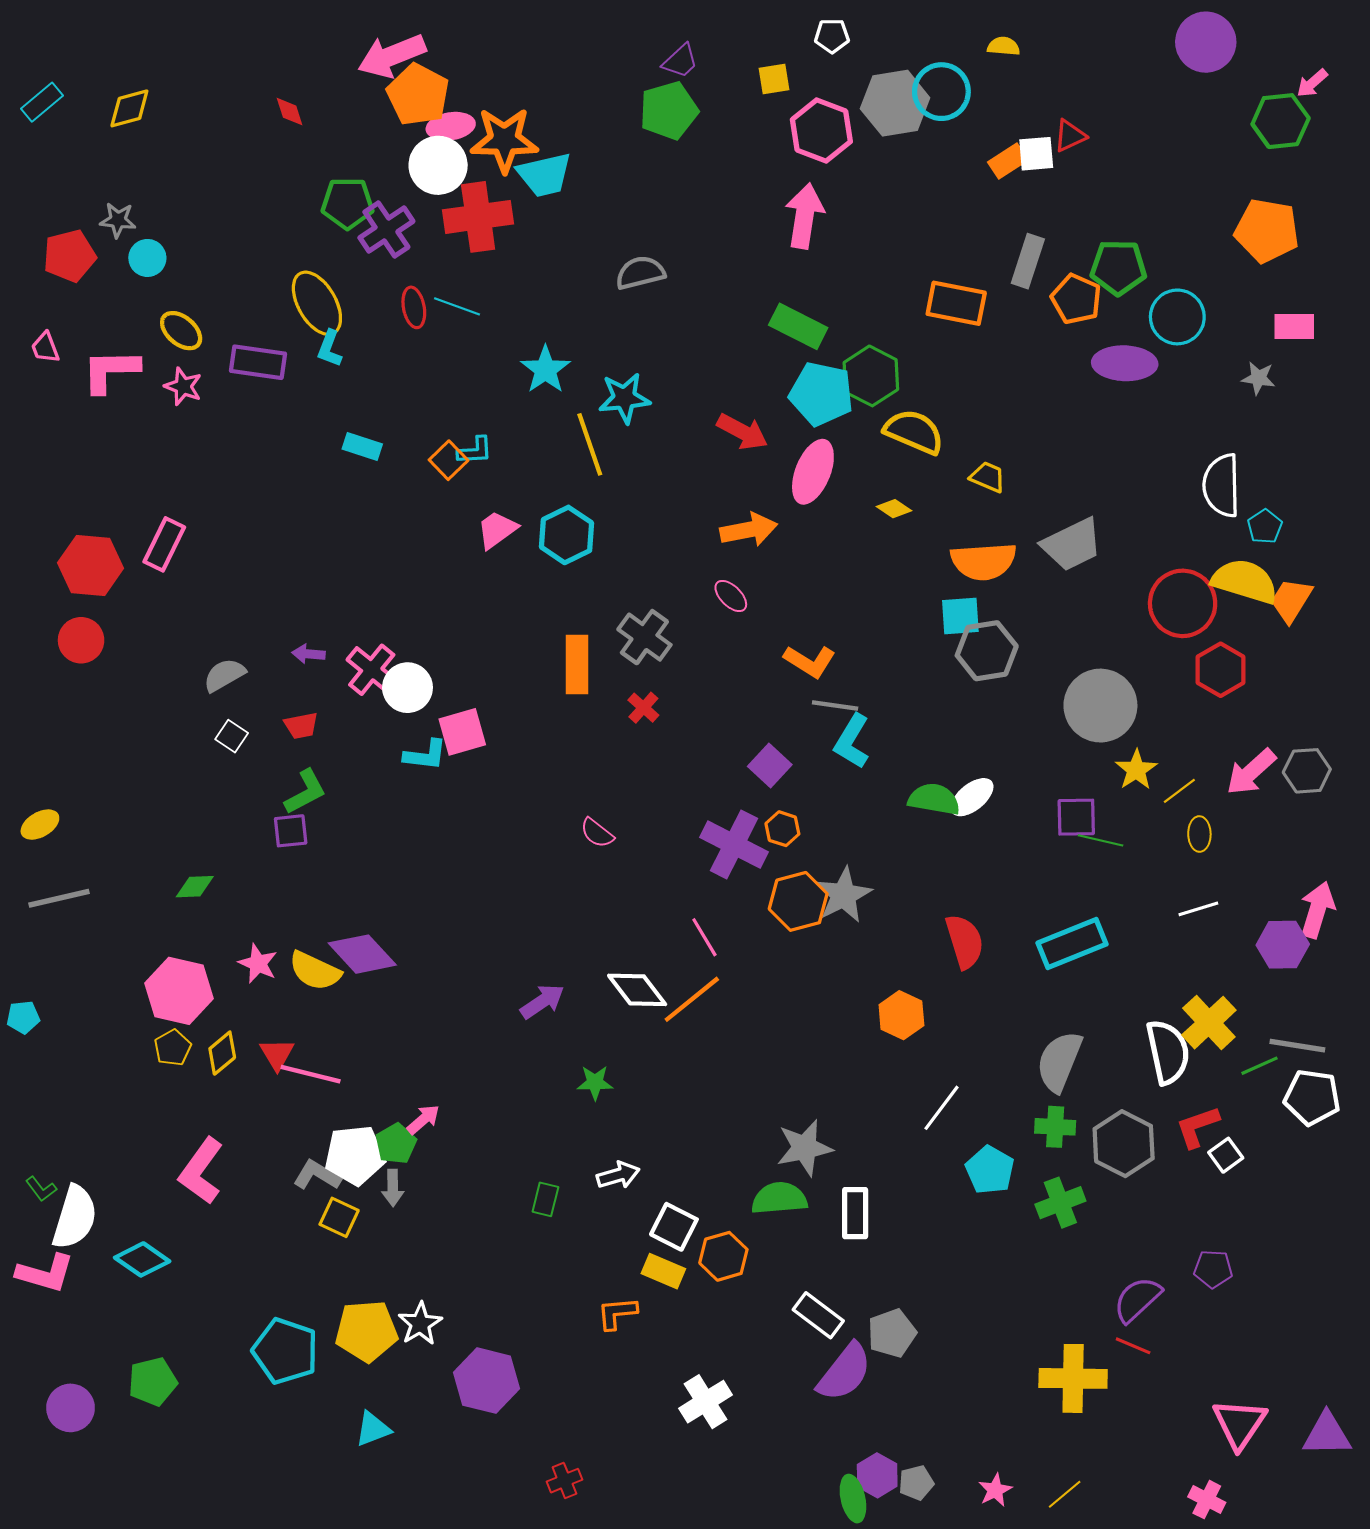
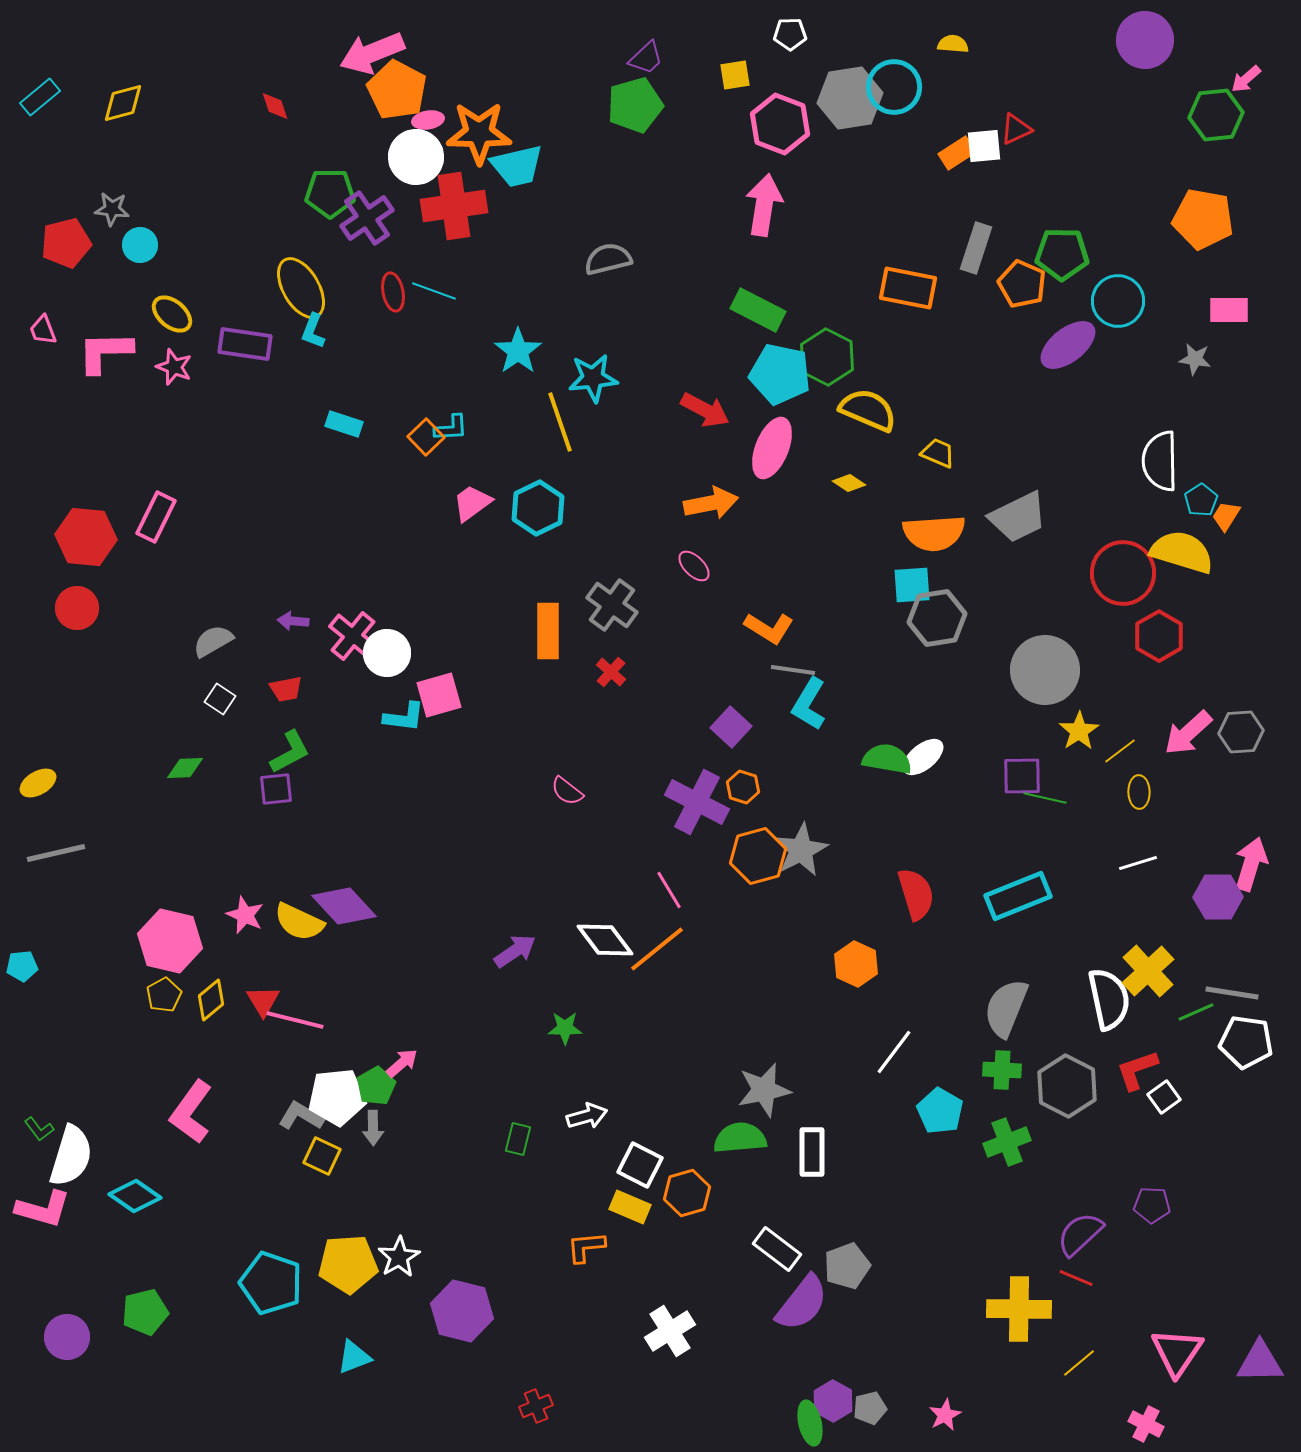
pink ellipse: (451, 126) -> (428, 120), size x0.7
purple ellipse: (1125, 363) -> (1068, 345), turned -40
orange trapezoid: (1291, 600) -> (1226, 516), moved, size x0.7
green diamond: (195, 887) -> (185, 768), moved
yellow line: (1065, 1494) -> (1079, 1363), moved

